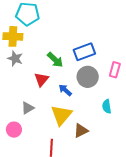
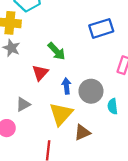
blue rectangle: (84, 52) -> (101, 28), moved
gray circle: (88, 77) -> (91, 91), moved
blue arrow: (65, 90) -> (66, 86), turned 40

